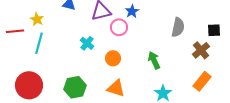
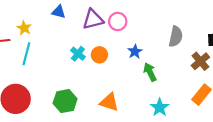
blue star: (132, 11) -> (135, 52), moved
pink circle: (119, 27) -> (118, 21), moved
orange circle: (113, 58) -> (99, 55), moved

